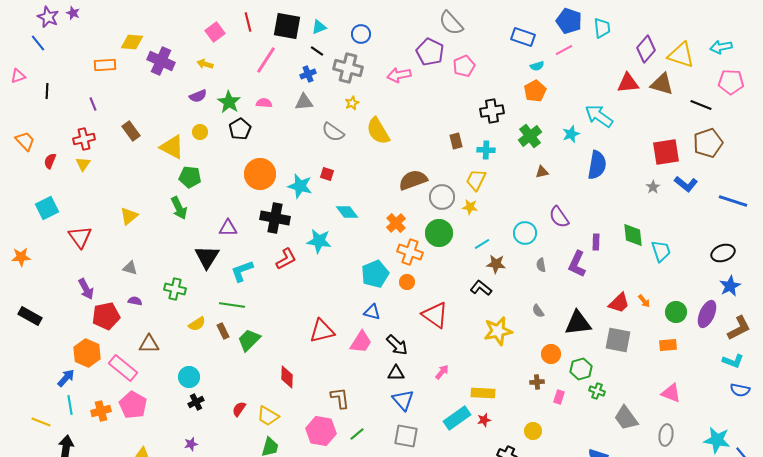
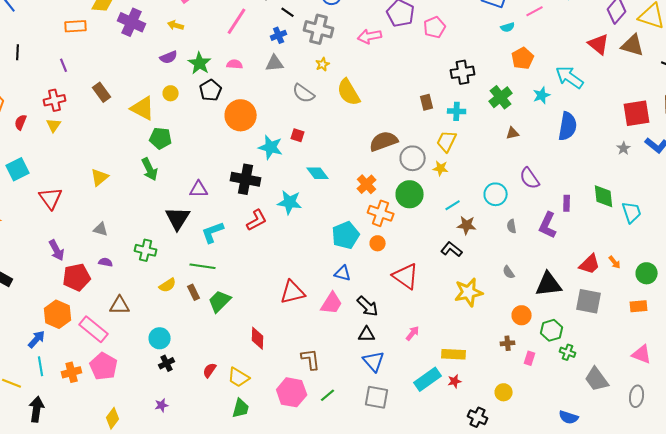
red triangle: (628, 83) -> (599, 44), turned 45
orange pentagon: (535, 91) -> (523, 58), moved
orange circle: (260, 174) -> (241, 115), moved

